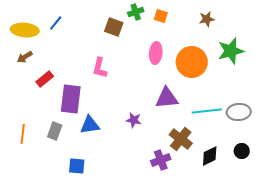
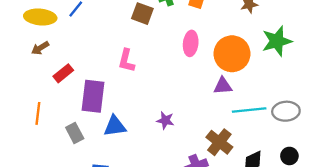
purple triangle: (167, 98) -> (223, 86), moved, size x0.7
gray rectangle: (55, 131) -> (75, 133), turned -48
orange line: (23, 134) -> (38, 113), moved

